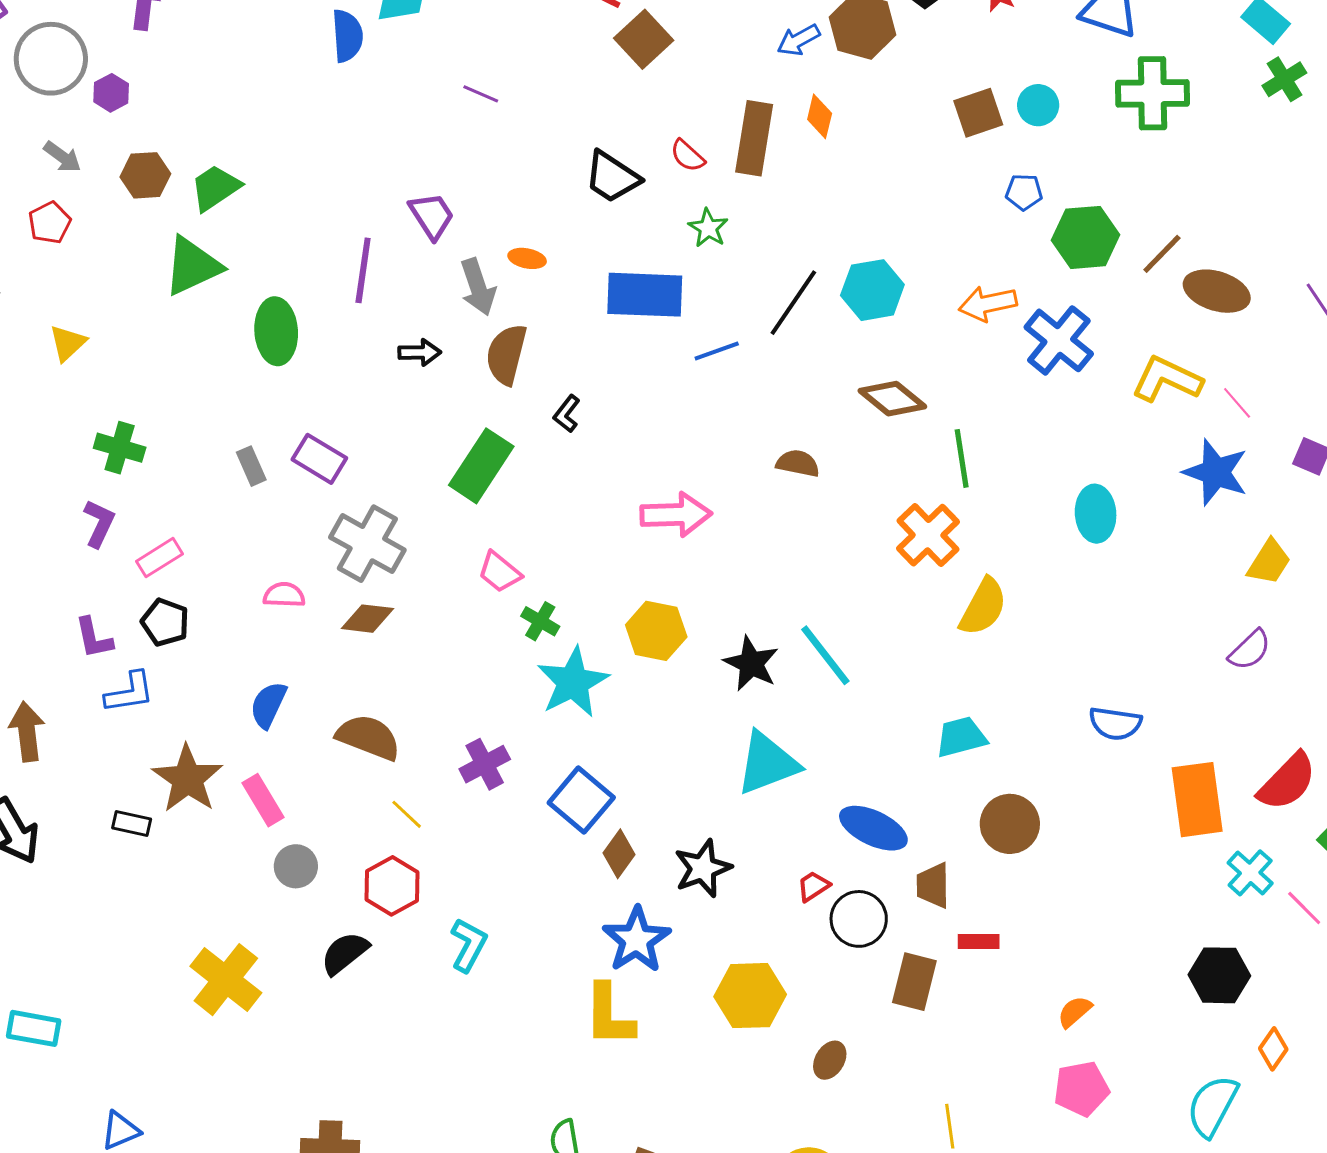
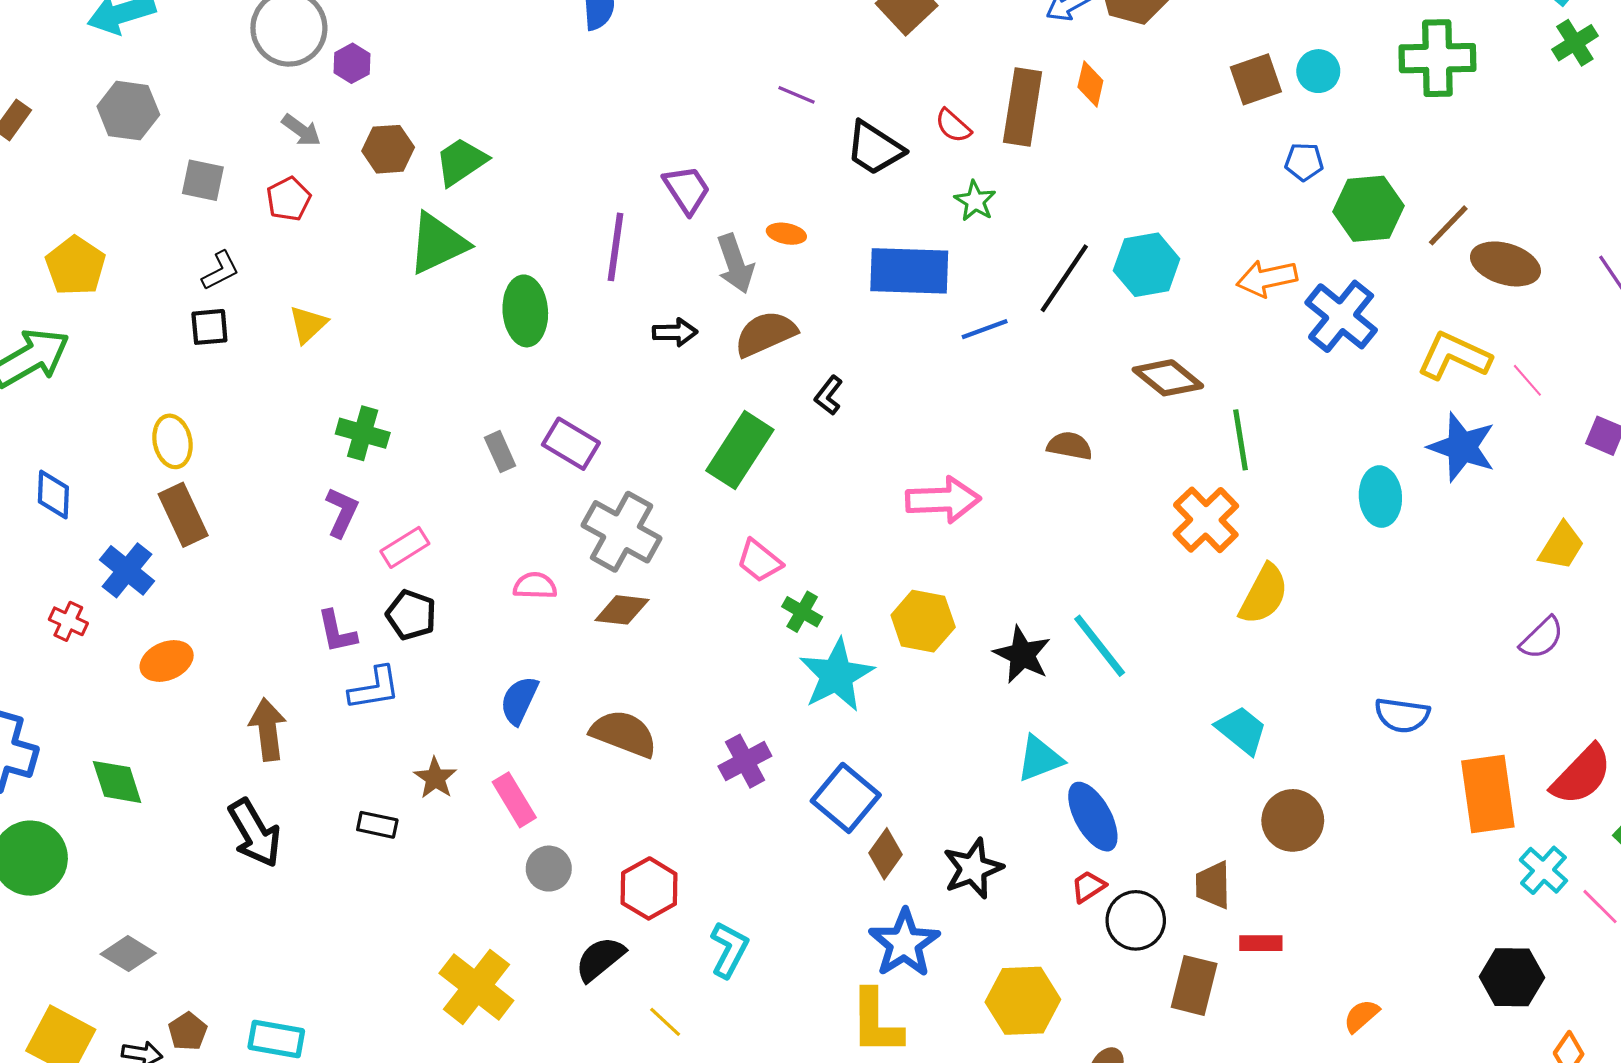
purple line: (481, 94) -> (797, 95), moved
brown semicircle: (506, 354) -> (765, 334), turned 52
blue star: (1216, 472) -> (1462, 447), moved
cyan trapezoid: (961, 737) -> (1241, 730), turned 54
cyan triangle: (767, 763) -> (1040, 759), size x0.7
brown star: (187, 779) -> (435, 778), size x0.6
yellow line: (407, 814) -> (665, 1022), moved
blue ellipse: (873, 828) -> (1093, 817), moved, turned 36

